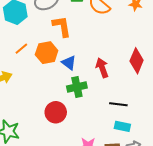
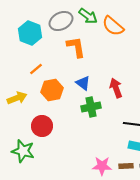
orange hexagon: (47, 53) -> (52, 90), moved
red circle: (56, 112) -> (42, 126), moved

